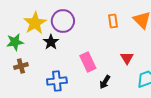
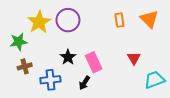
black star: (51, 42) -> (68, 57), moved
blue cross: (57, 81) -> (50, 80), moved
black arrow: (105, 82) -> (84, 83), moved

